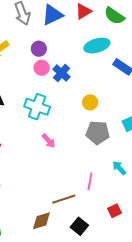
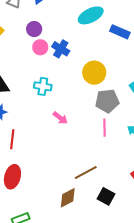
yellow circle: (90, 102) -> (94, 73), size x1.5
cyan cross: (37, 107) -> (43, 86), size x0.7
pink line: (90, 181) -> (105, 128), moved

